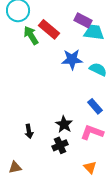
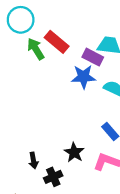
purple rectangle: (83, 20) -> (93, 57), moved
black cross: (60, 145) -> (53, 177), moved

